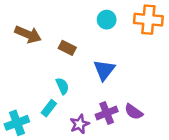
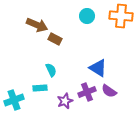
brown arrow: (28, 34) -> (37, 25), moved
blue triangle: (104, 70) -> (98, 68), moved, turned -36
cyan rectangle: (49, 108) -> (40, 88), turned 48

